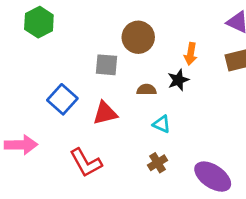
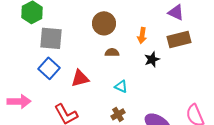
gray square: (107, 65) -> (51, 38), moved, size x1.4
black star: (178, 80) -> (152, 59), moved
brown semicircle: (146, 90) -> (112, 52), moved

